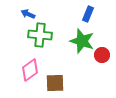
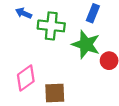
green cross: (40, 35) -> (51, 26), moved

